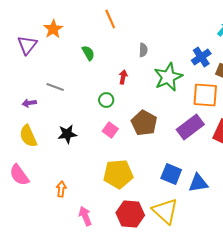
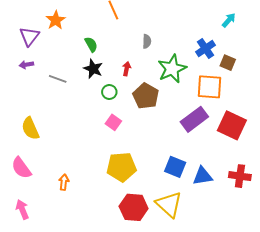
purple arrow: (29, 103) -> (26, 65), moved
brown pentagon: (144, 123) -> (146, 96), moved
black star: (67, 134) -> (93, 69), moved, turned 30
pink arrow: (85, 216) -> (22, 209), moved

